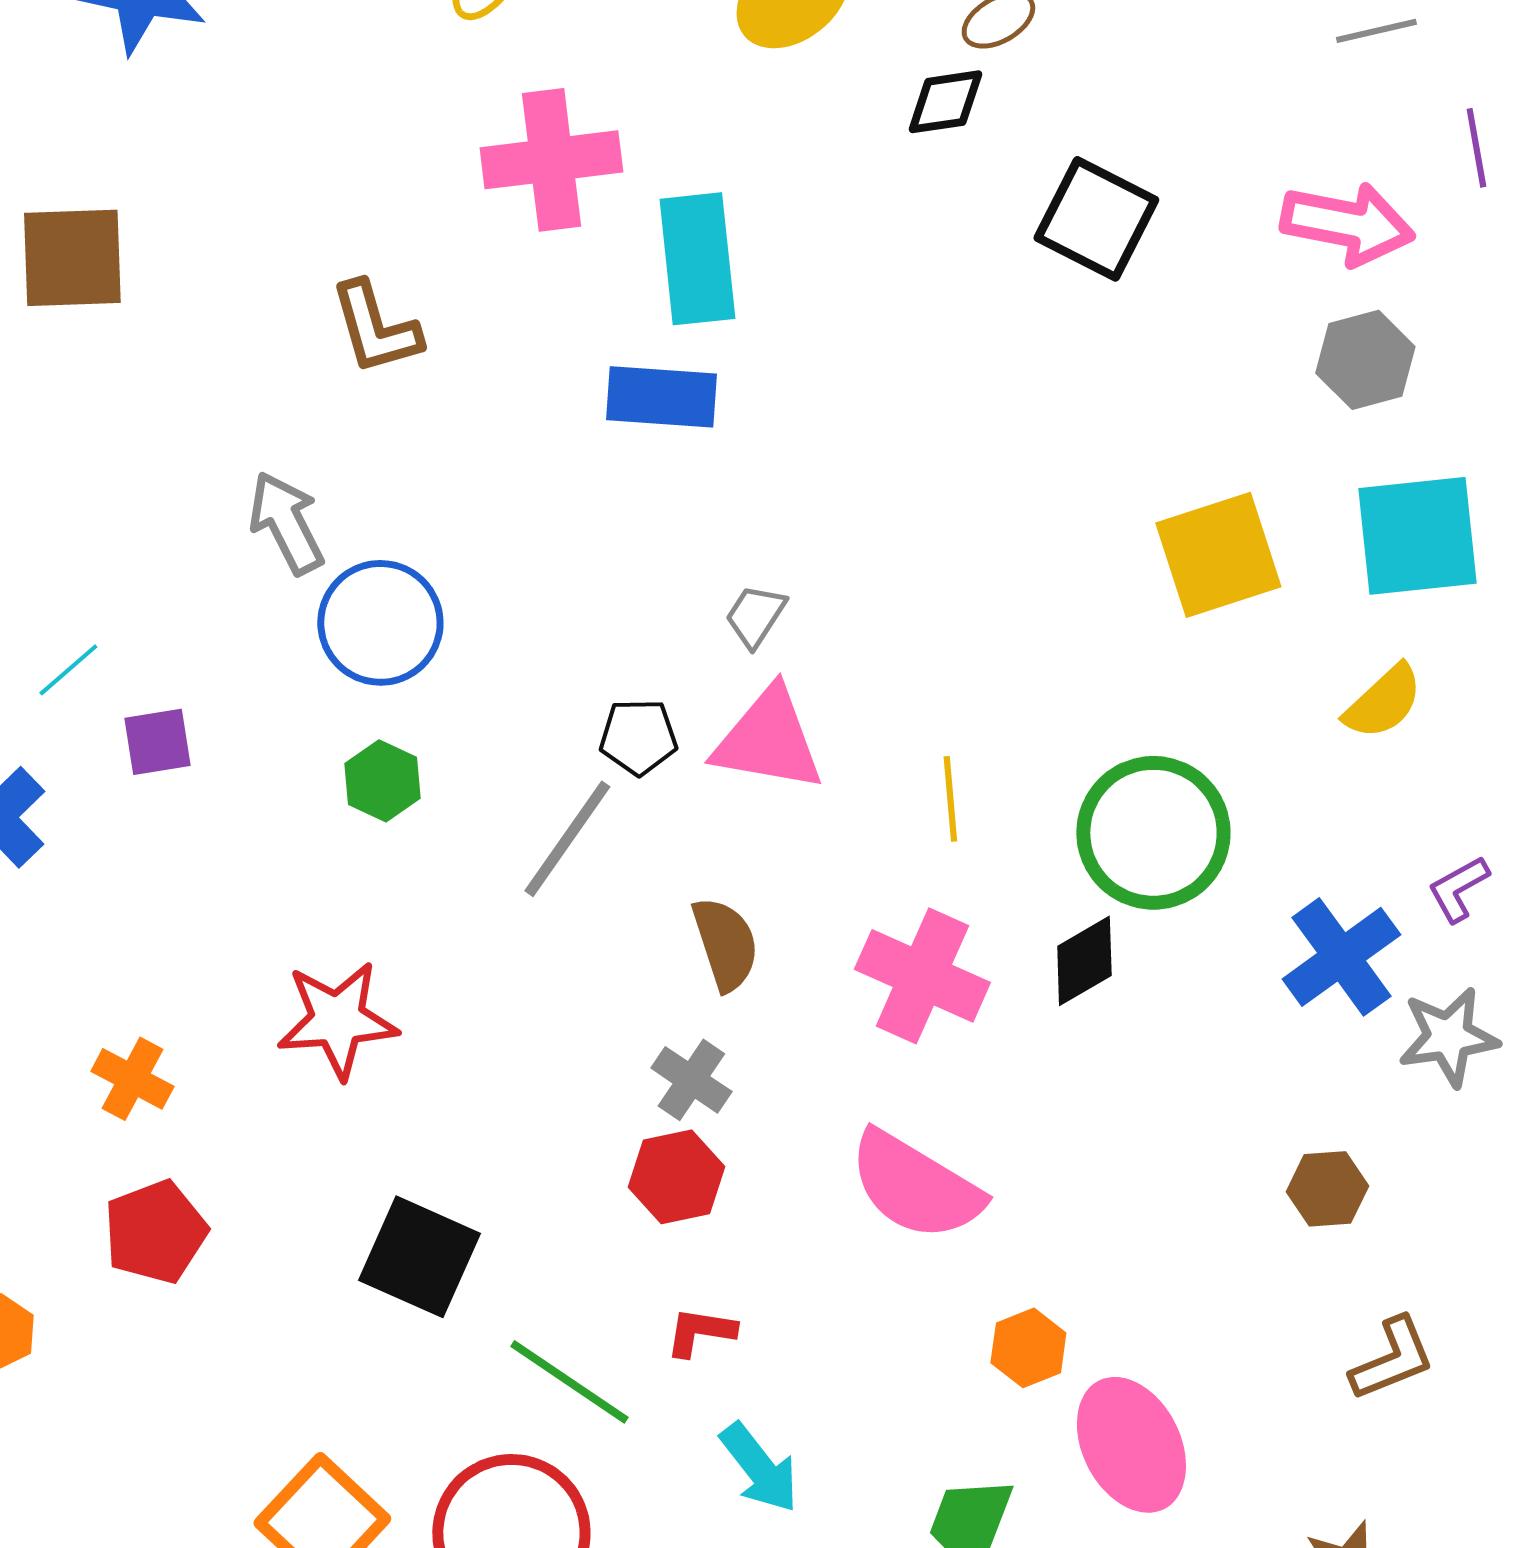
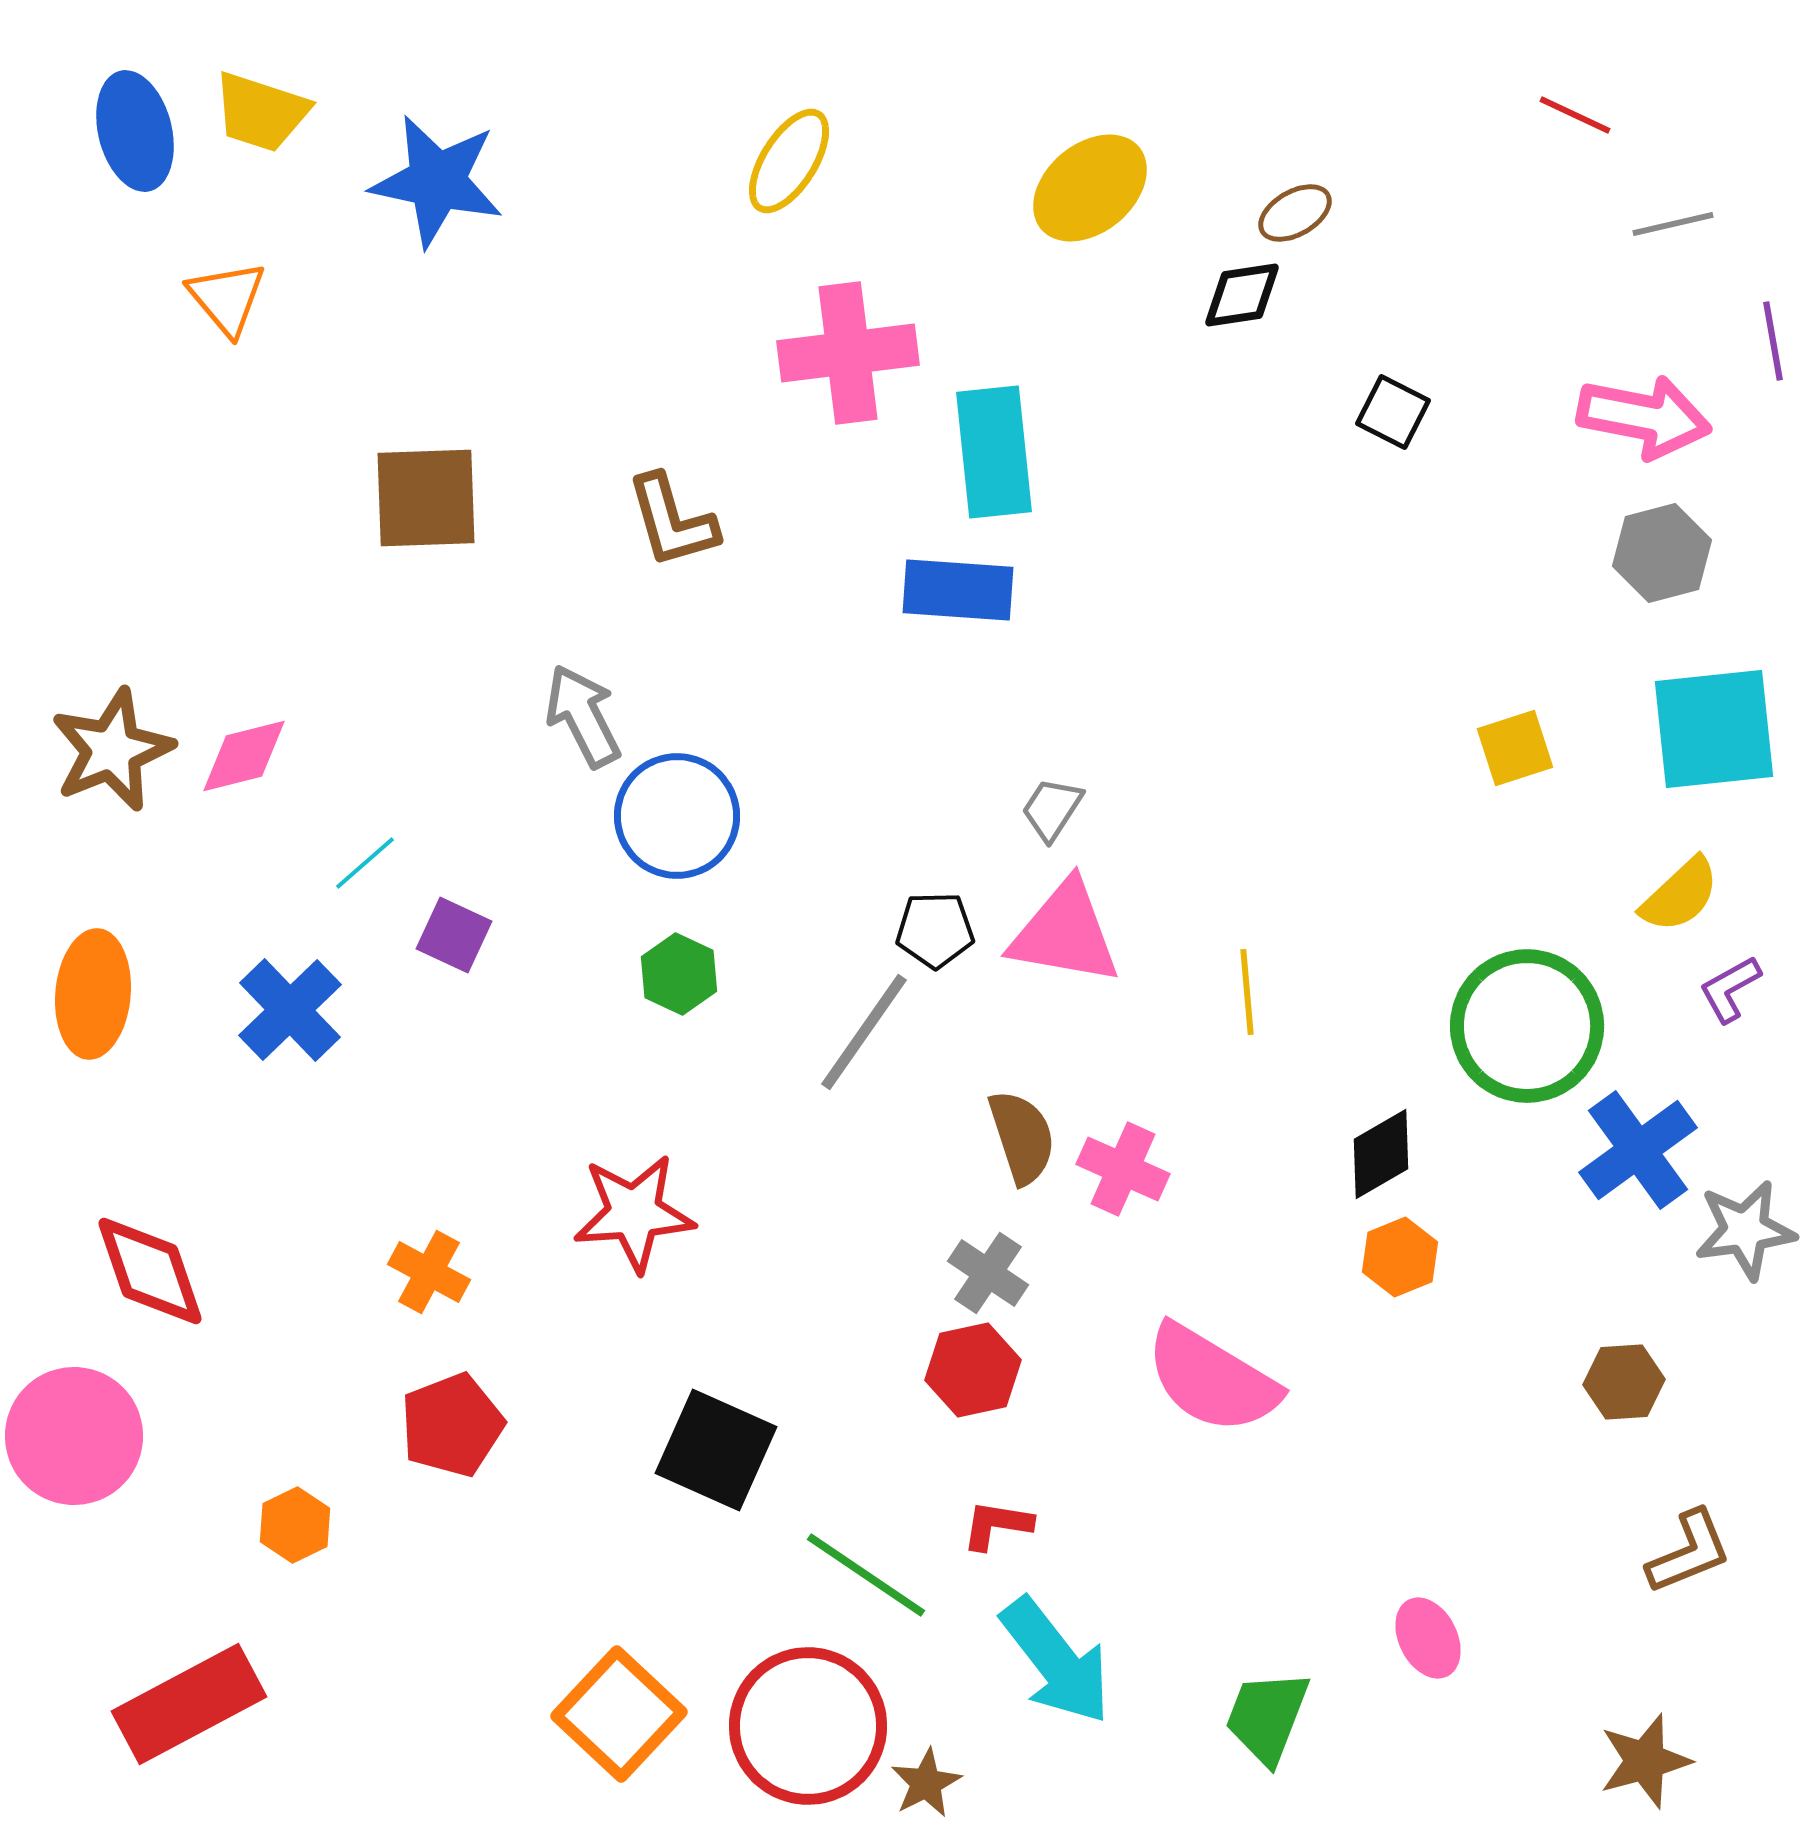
black square: (1096, 219) -> (1393, 412), size x0.6
brown square: (72, 258) -> (426, 498), moved
yellow square: (1218, 555) -> (1515, 748), size x0.6
purple square: (157, 742) -> (454, 935), turned 34
green circle: (1153, 833) -> (1527, 1026), moved
purple L-shape: (1458, 889) -> (1730, 989), moved
pink cross: (922, 976) -> (1123, 1169), moved, size x0.7
orange hexagon: (1028, 1348) -> (1400, 1257), moved
pink ellipse: (1131, 1445) -> (1428, 1638), size x0.6
cyan arrow: (759, 1468) -> (1056, 1661), size x1.4

